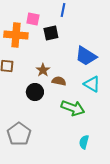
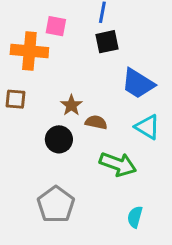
black square: (51, 33) -> (107, 42), moved
gray pentagon: (19, 134) -> (56, 205), moved

